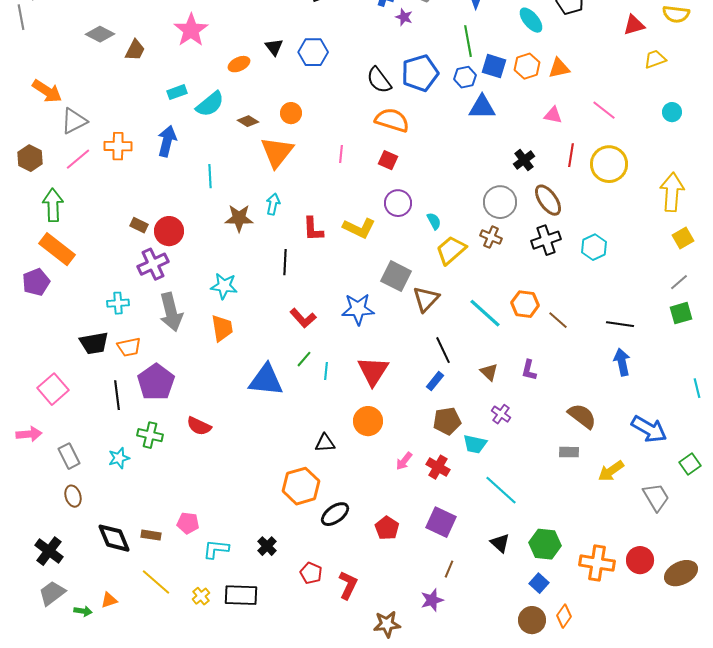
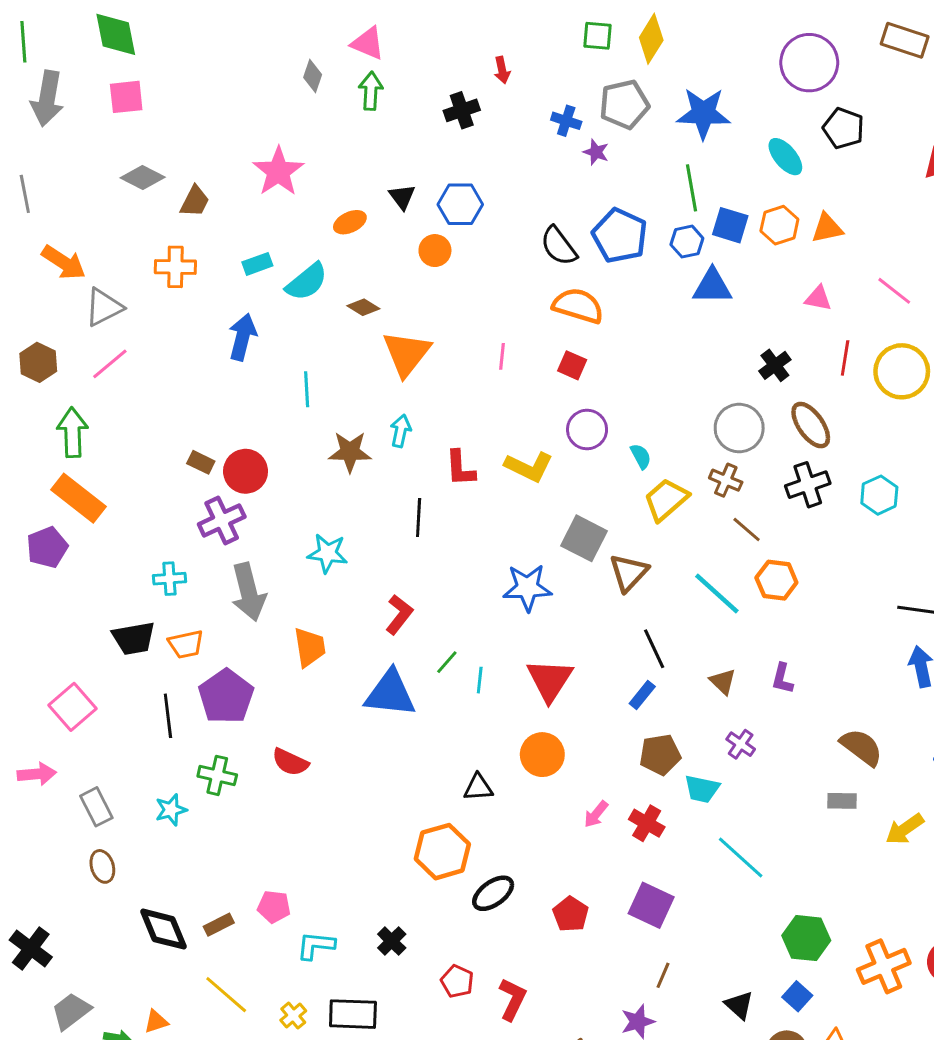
gray line: (21, 17) -> (25, 194), moved
blue pentagon: (420, 73) -> (620, 236), turned -30
orange circle: (291, 113) -> (435, 251), moved
orange cross: (118, 146) -> (175, 267), moved
red L-shape: (303, 318) -> (399, 614), moved, turned -100
brown line: (558, 320) -> (747, 529), moved
orange trapezoid: (222, 328) -> (310, 647), moved
brown rectangle: (151, 535) -> (219, 925), turned -36
black triangle: (500, 543) -> (739, 1005), moved
black cross: (49, 551) -> (31, 948), moved
orange cross: (597, 563) -> (884, 966), turned -32

